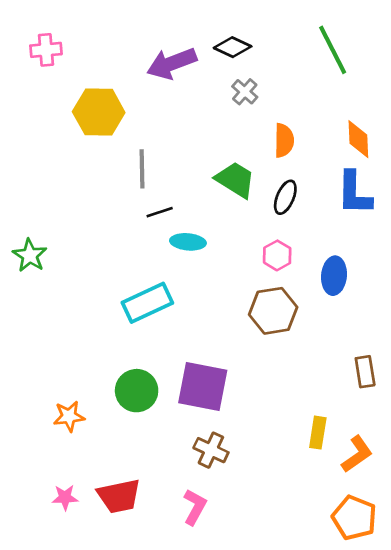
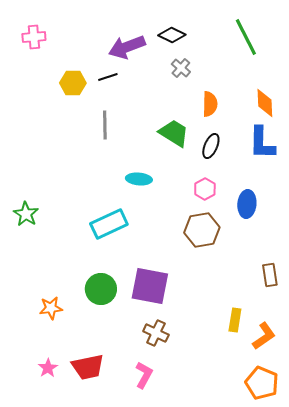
yellow hexagon: (99, 112) -> (73, 83), size x0.7
black line: (160, 212) -> (108, 77), moved
green star: (30, 255) -> (26, 214), moved
pink star: (65, 497) -> (48, 368), turned -30

